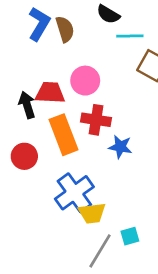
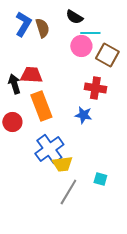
pink circle: (85, 81) -> (81, 46), moved
red cross: (96, 120) -> (95, 88), moved
cyan square: (130, 236) -> (100, 179), moved, turned 32

